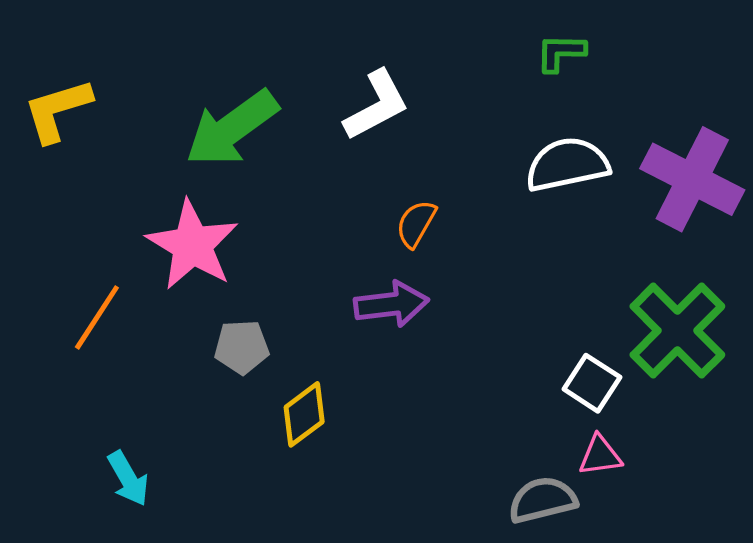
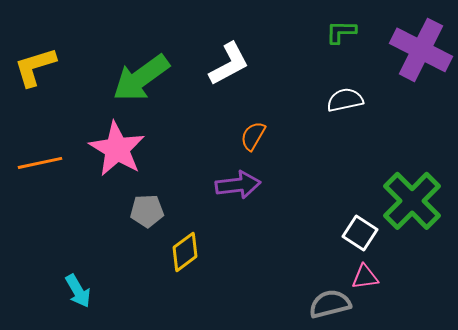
white semicircle: (567, 164) -> (345, 100), size x0.7
purple cross: (692, 179) -> (421, 50), moved
orange line: (97, 317) -> (40, 163), moved, turned 45

